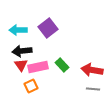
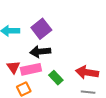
black arrow: (22, 51) -> (40, 52), moved
green rectangle: (62, 65) -> (56, 78), moved

